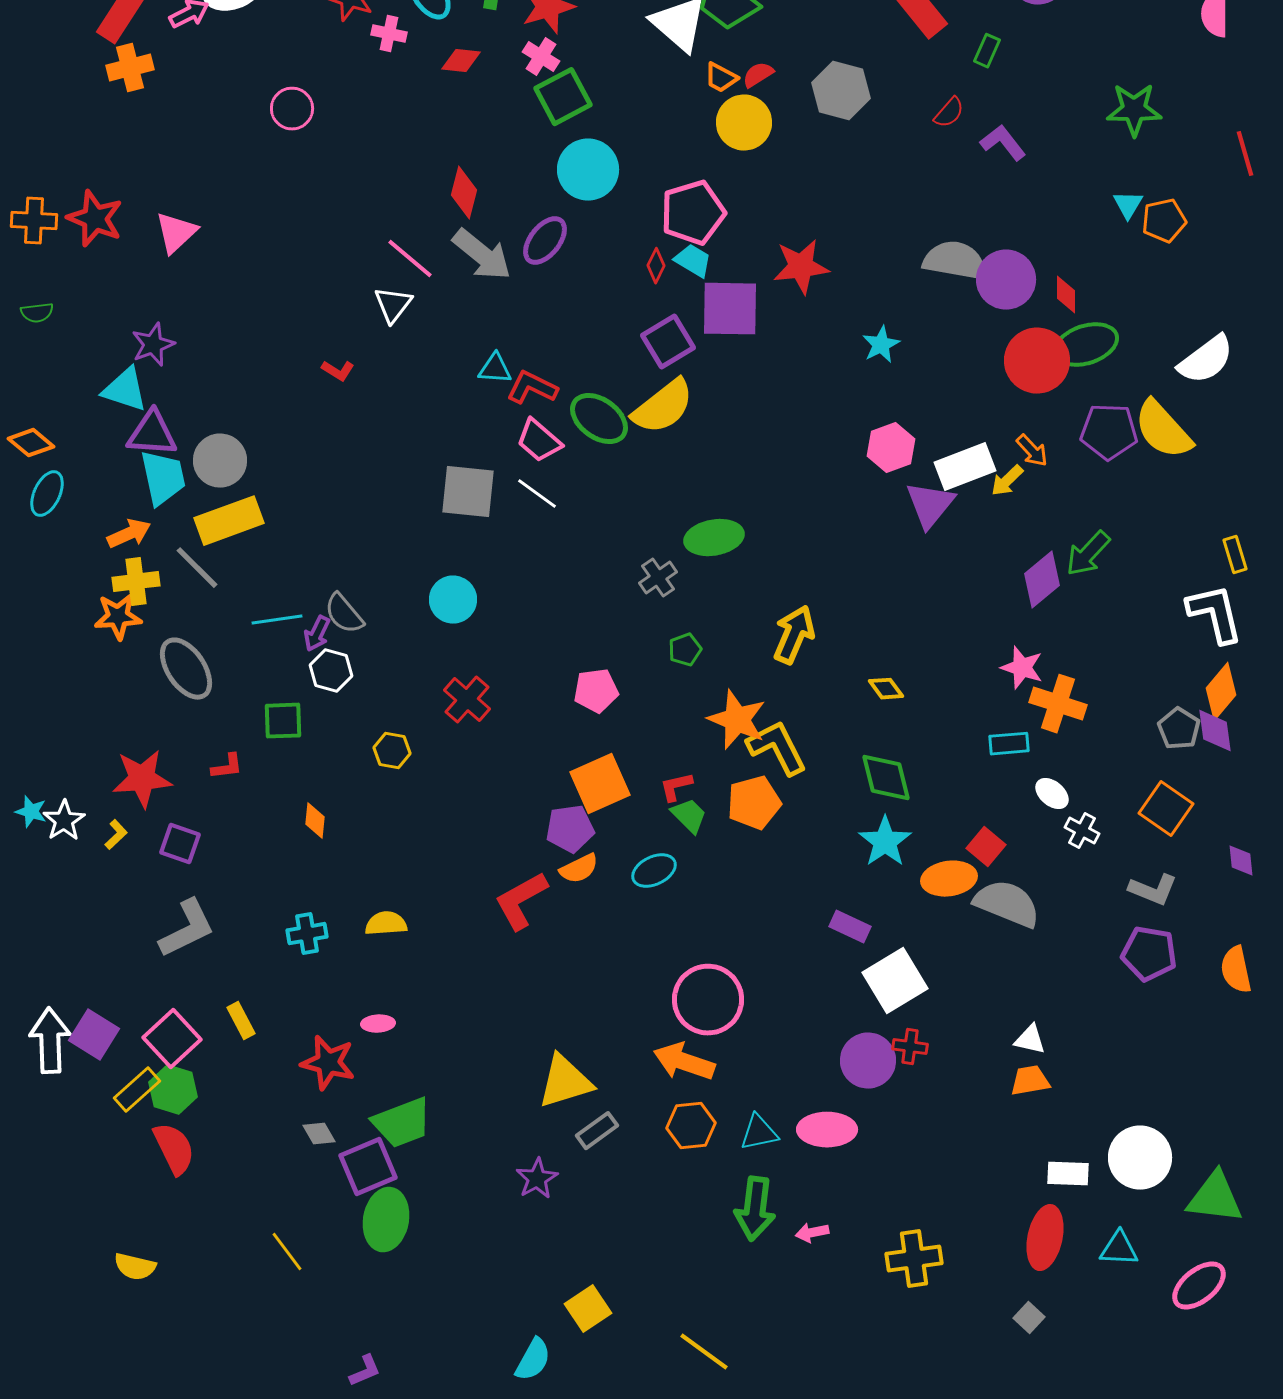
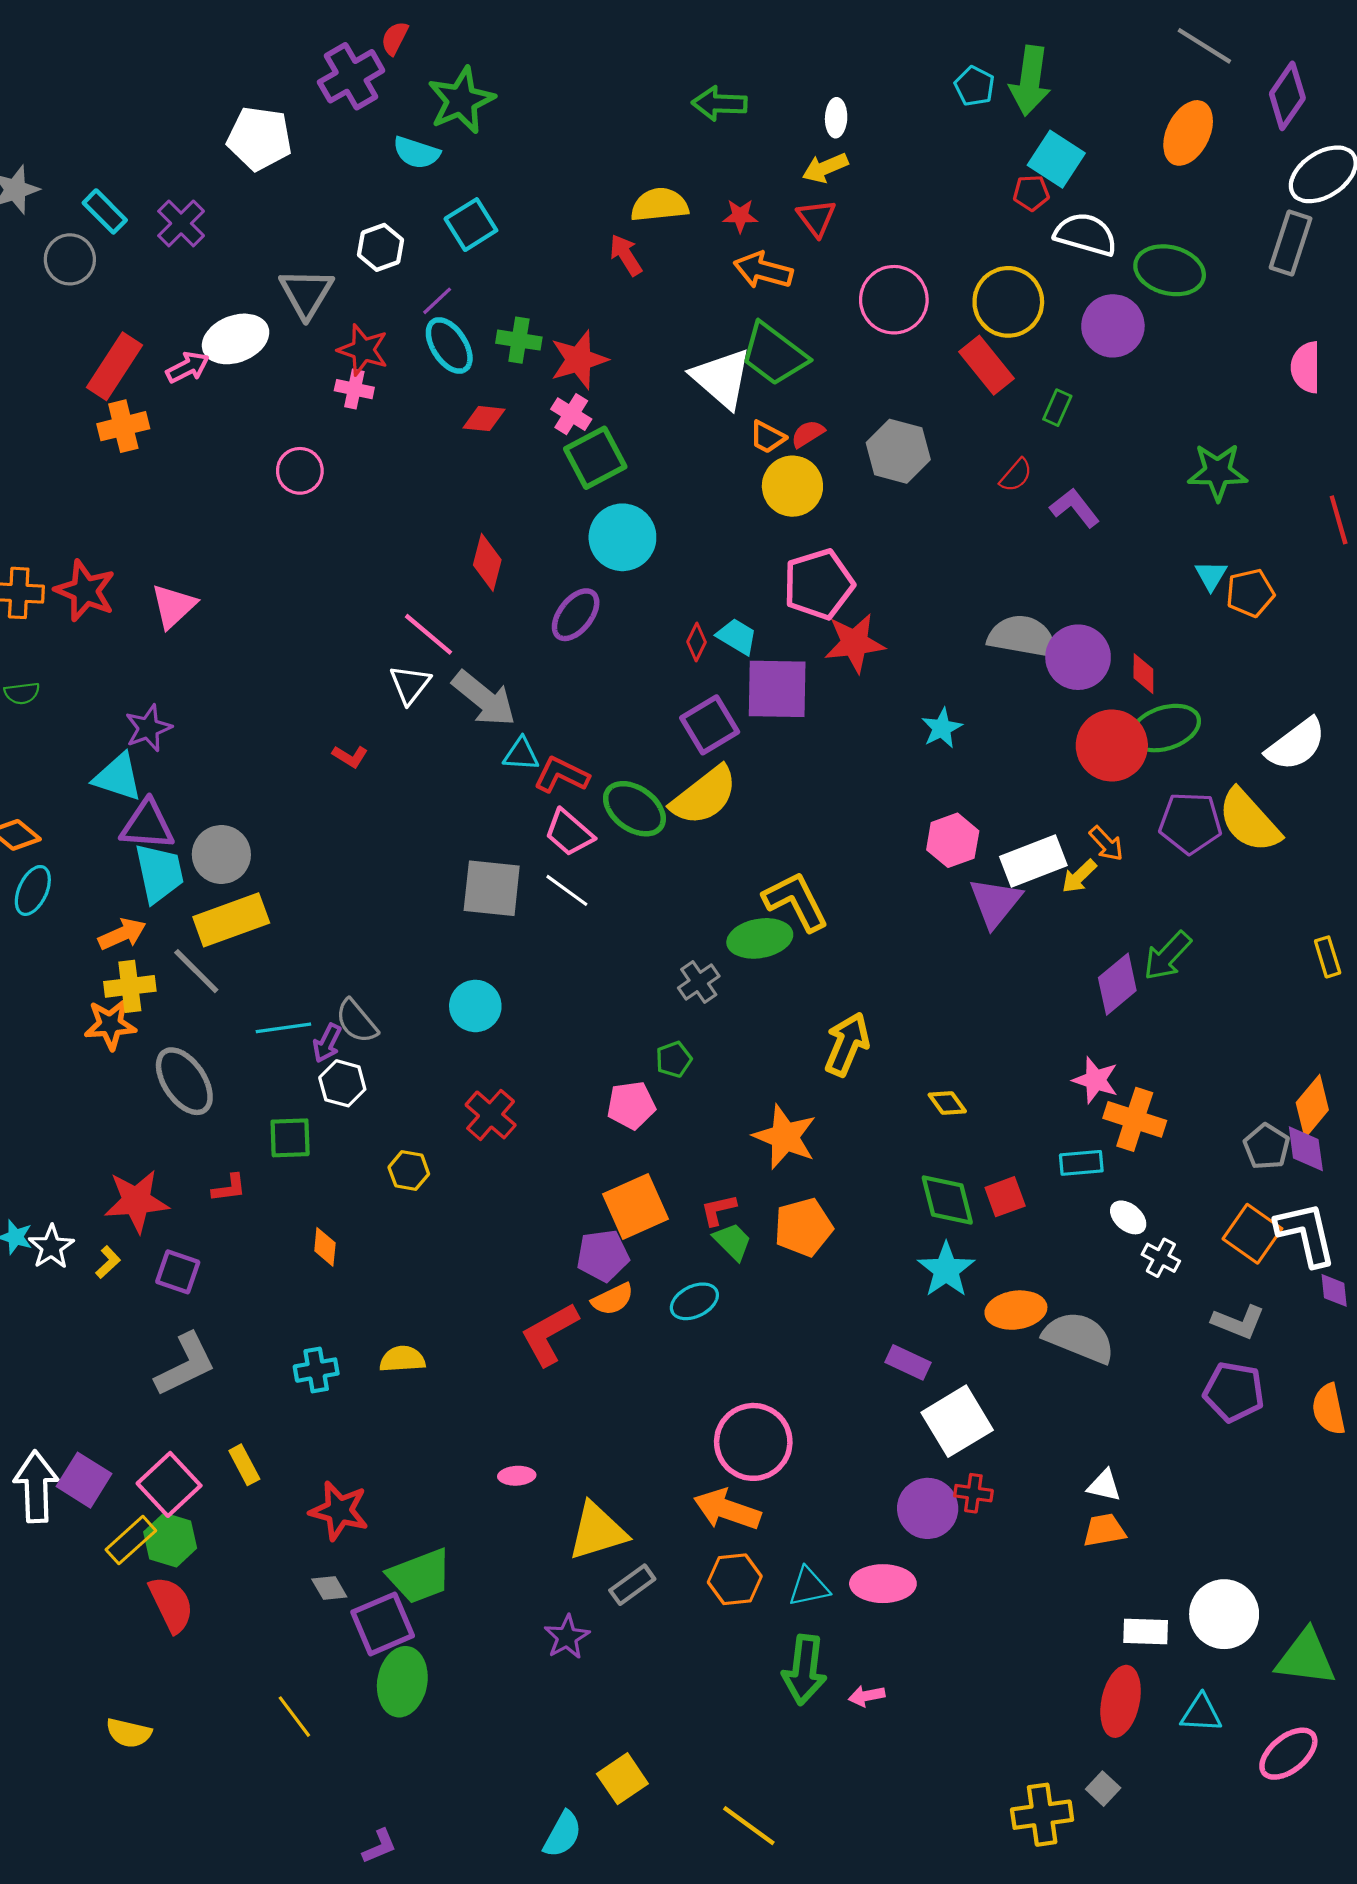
pink cross: (389, 34) -> (354, 389), moved
pink pentagon: (693, 213) -> (819, 584), moved
gray arrow: (482, 255) -> (484, 699), moved
white L-shape: (1215, 614) -> (1306, 1234), moved
green pentagon: (685, 650) -> (674, 1059), moved
yellow L-shape: (777, 748) -> (796, 901), moved
red square: (986, 847) -> (1005, 1197), moved, turned 30
pink ellipse: (378, 1024) -> (517, 1476), moved
yellow cross: (914, 1259) -> (1042, 1815), moved

